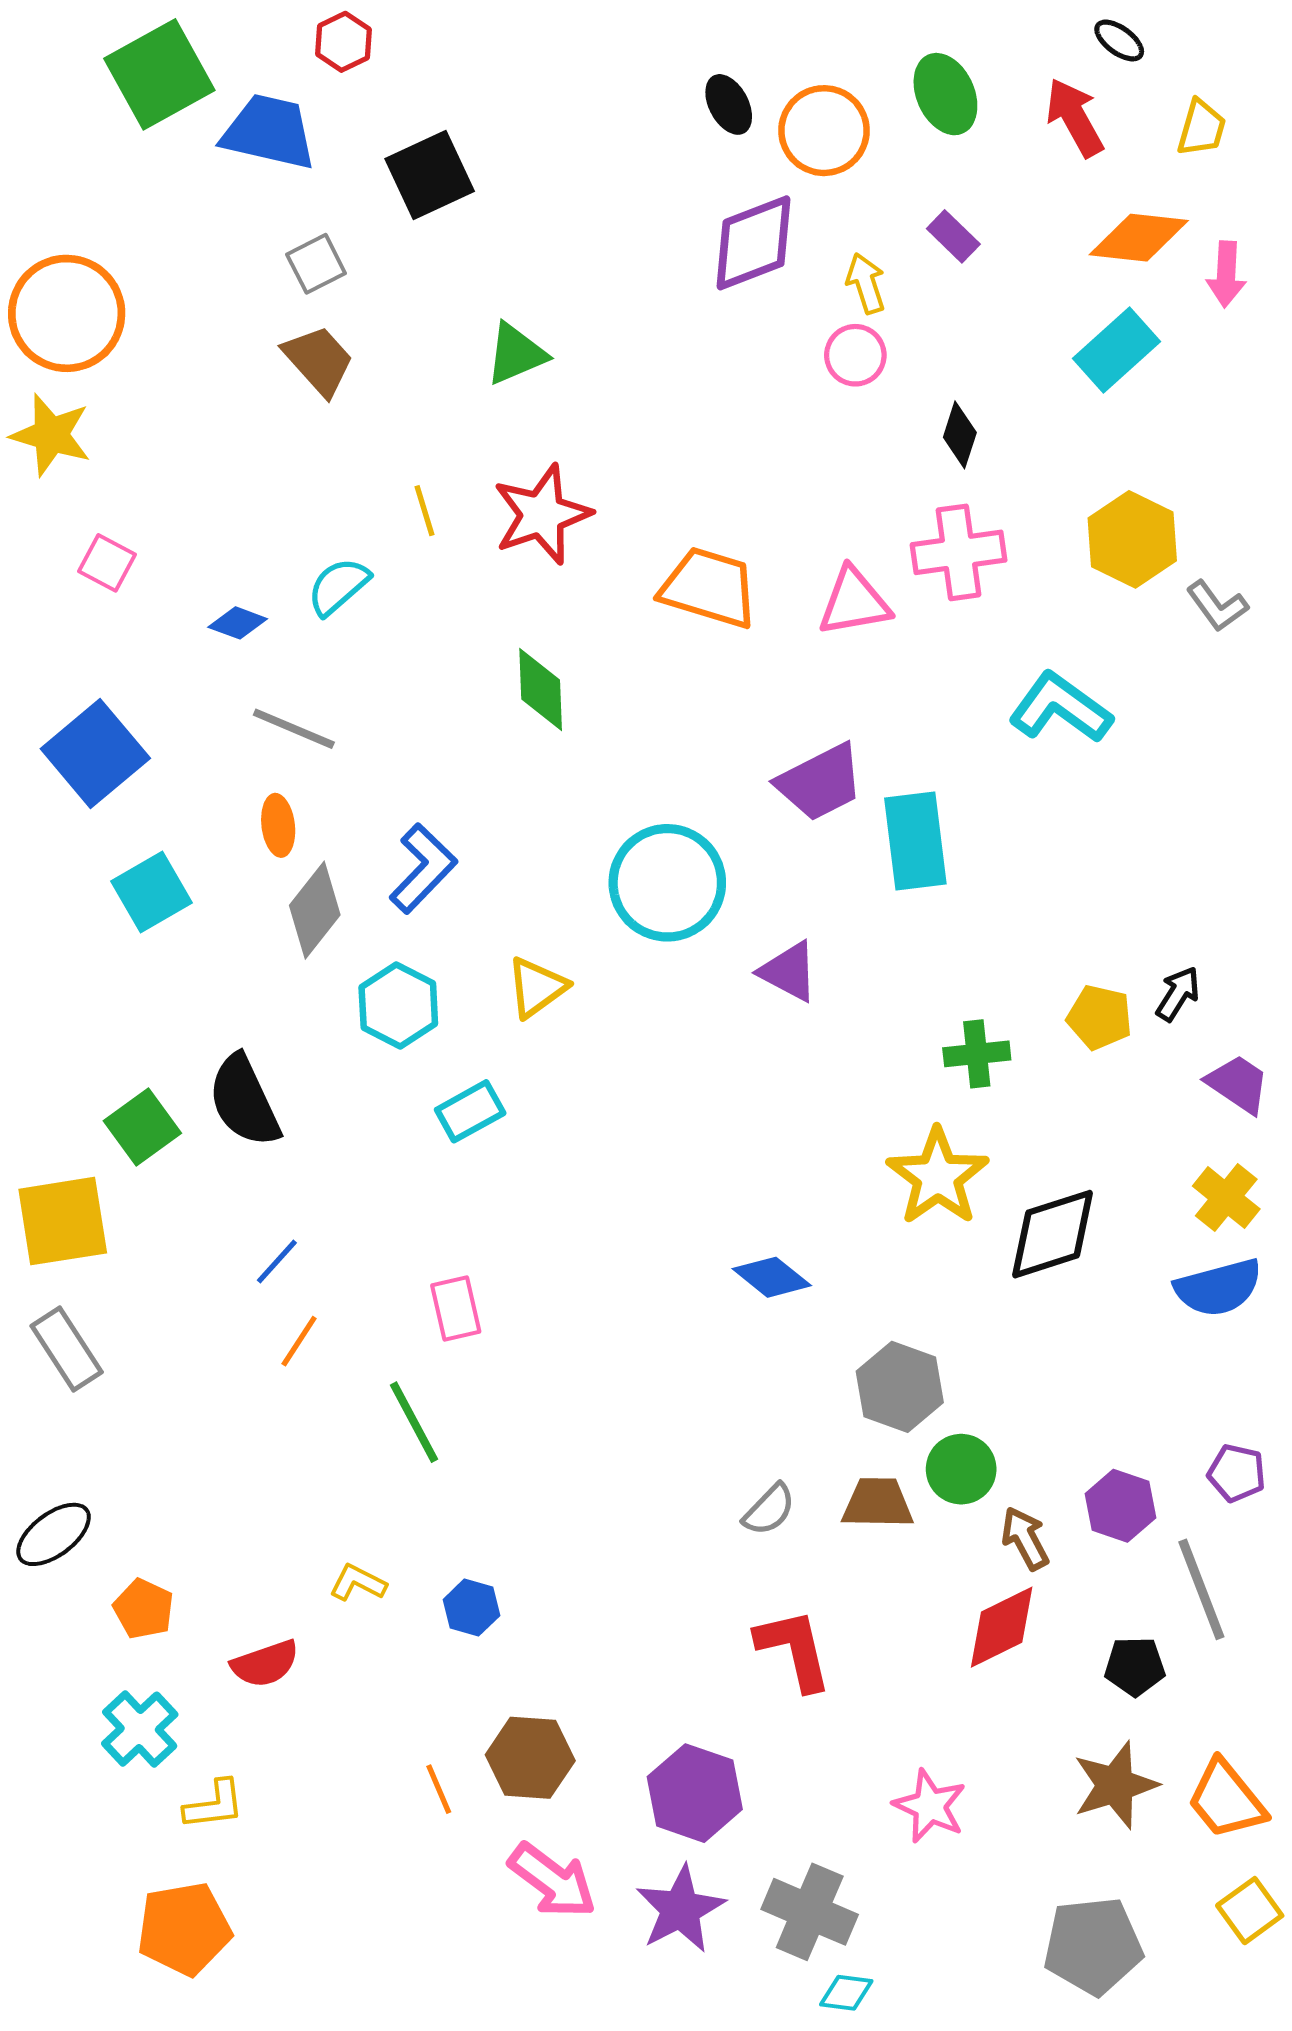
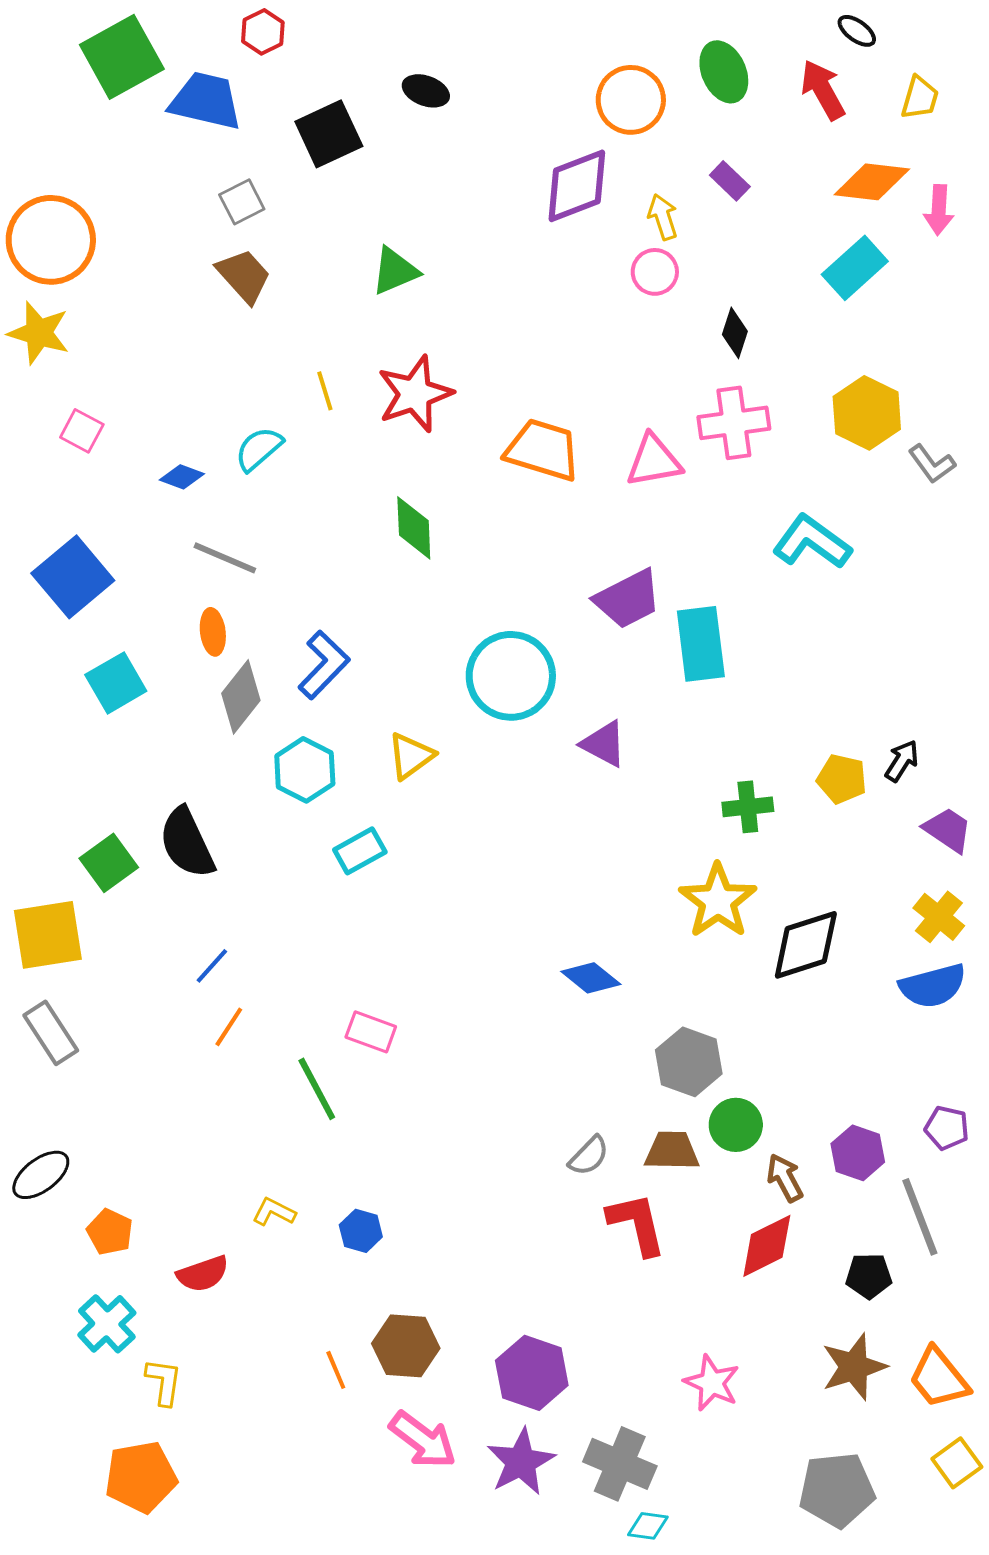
black ellipse: (729, 104) -> (426, 91), moved, turned -42
pink rectangle: (456, 1309) -> (371, 1032), moved, turned -57
red L-shape: (794, 1649) -> (637, 1224), moved
yellow L-shape: (214, 1805) -> (164, 1382), turned -75

